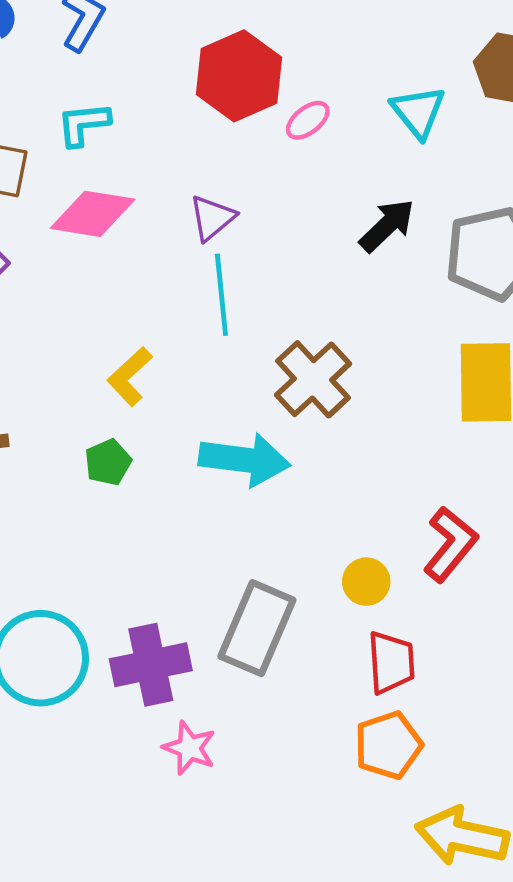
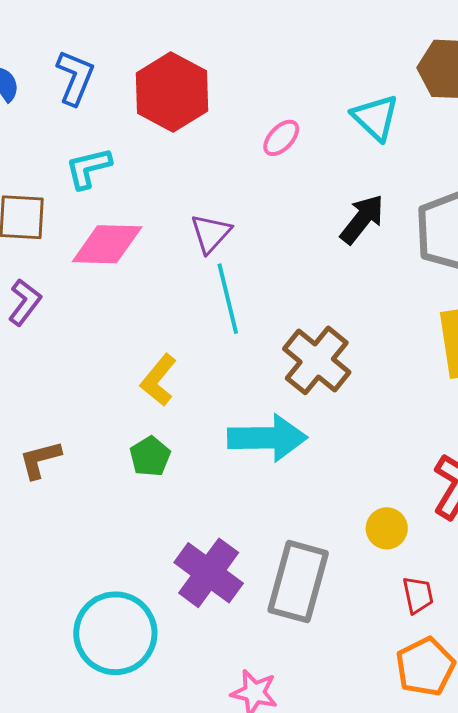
red hexagon: (239, 76) -> (172, 92), moved
red trapezoid: (391, 662) -> (418, 595), size x0.7
purple cross: (151, 665) -> (209, 573), moved, turned -34

